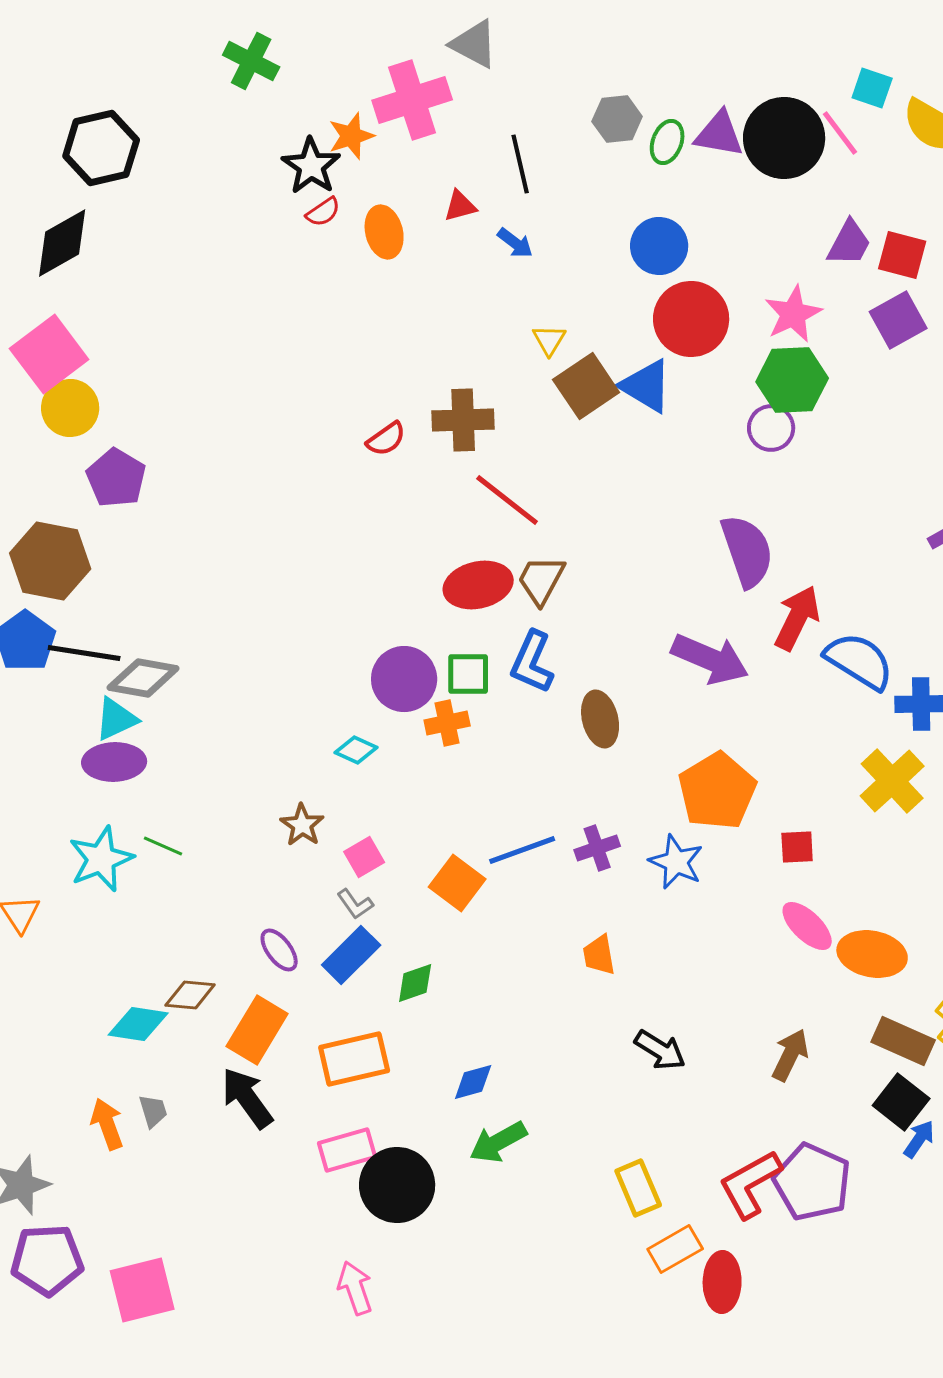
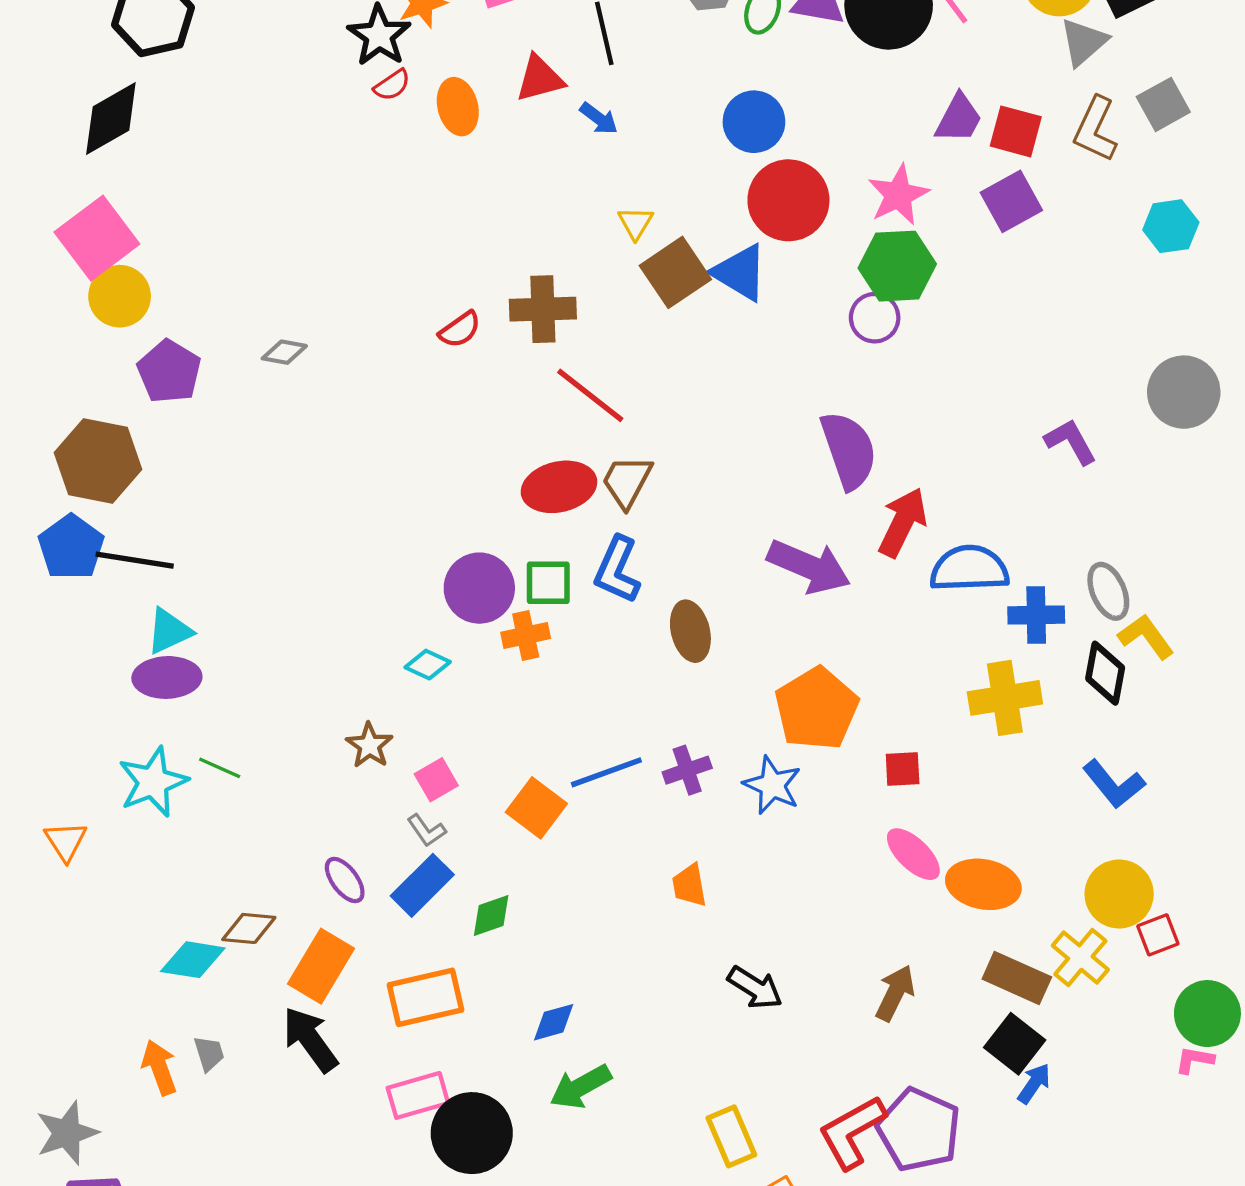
red triangle: (460, 206) -> (540, 79), size x1.4
blue semicircle: (859, 661) -> (969, 569), turned -34
gray diamond: (143, 678) -> (284, 352), moved, size x0.6
yellow cross: (892, 781) -> (1005, 698), turned 34

